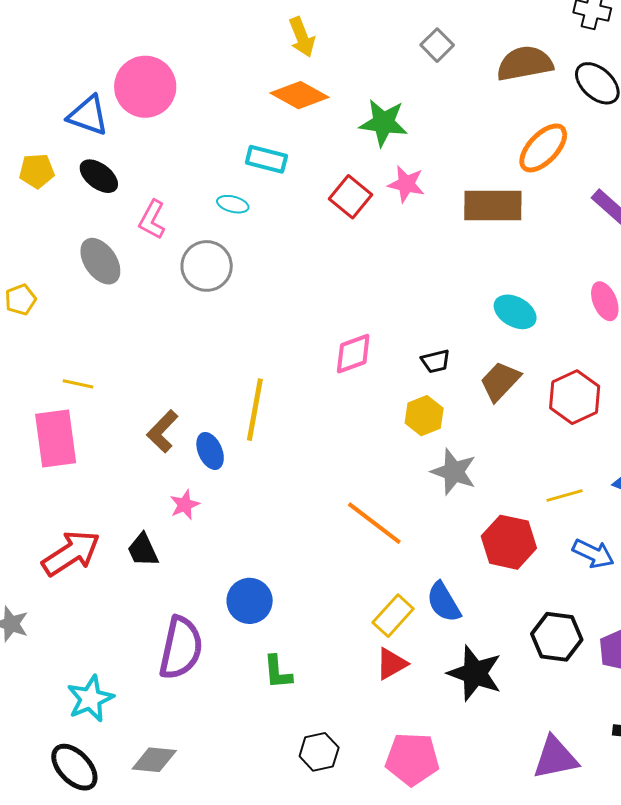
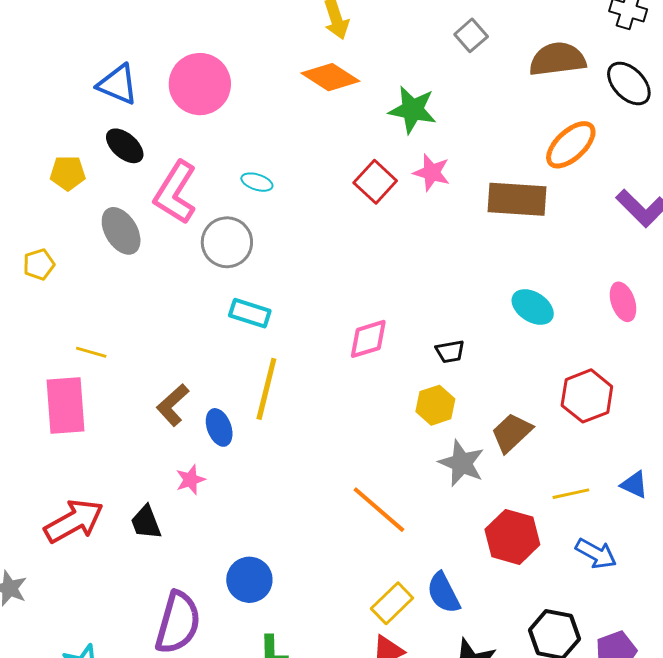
pink circle: (145, 87) -> (200, 84), moved
cyan rectangle: (266, 159) -> (250, 313), moved
yellow pentagon: (37, 171) -> (68, 173), moved
pink L-shape: (152, 220) -> (175, 193), size x1.6
brown trapezoid: (500, 381) -> (512, 433), moved

